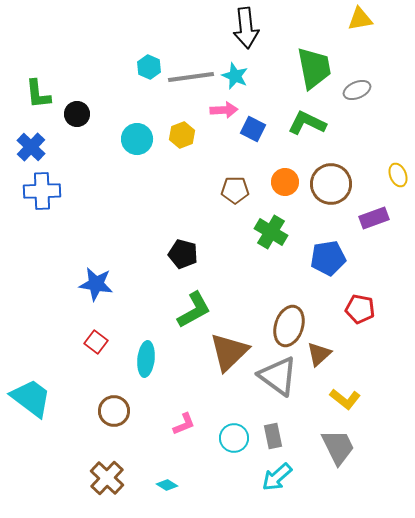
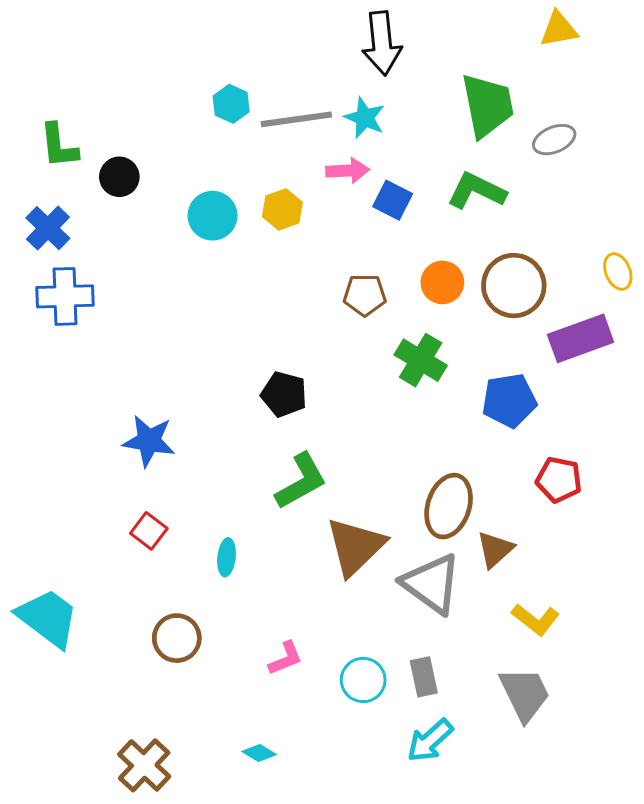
purple rectangle: (374, 218) -> (581, 338), size x1.4
cyan ellipse: (146, 359) -> (226, 557), size x0.7
brown cross: (107, 478) -> (144, 765), moved

